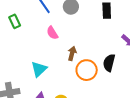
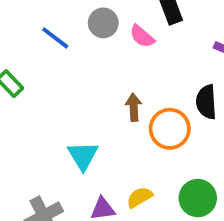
pink semicircle: (52, 33) -> (142, 36), moved

